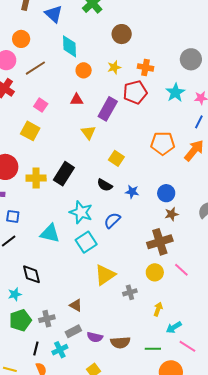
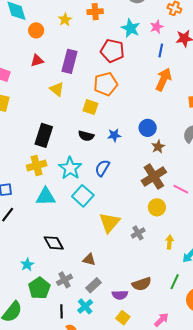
red pentagon: (135, 92) -> (112, 51), moved, turned -30
orange pentagon: (163, 143) -> (106, 84), moved
yellow cross: (36, 178) -> (37, 165), moved
cyan star: (81, 212) -> (70, 168), turned 30
pink line: (181, 270) -> (181, 189), moved
black diamond: (31, 274) -> (54, 243), moved
purple semicircle: (95, 337) -> (120, 295), moved
green line: (153, 349) -> (175, 282), turned -49

